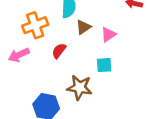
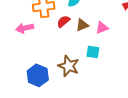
brown triangle: (83, 27) -> (82, 25), moved
red semicircle: (59, 51) -> (63, 21), moved

